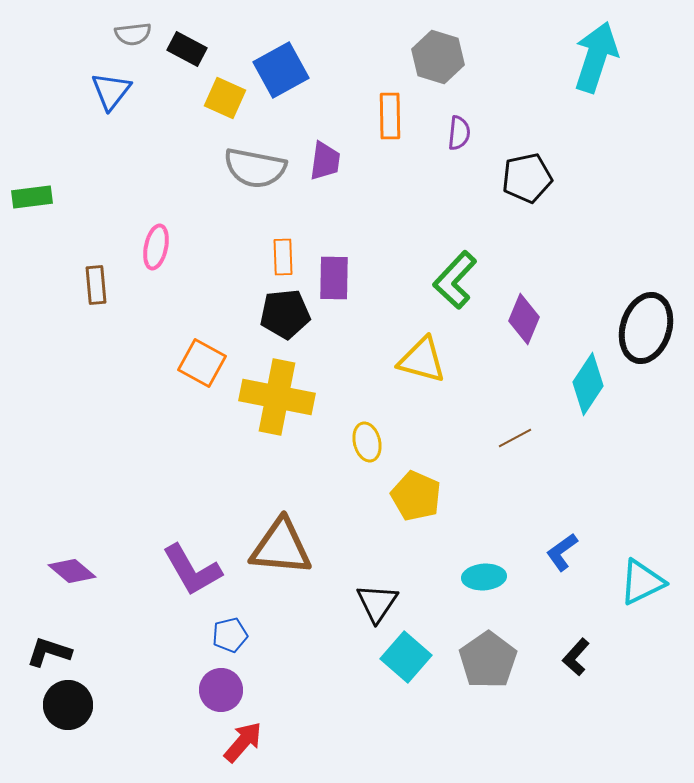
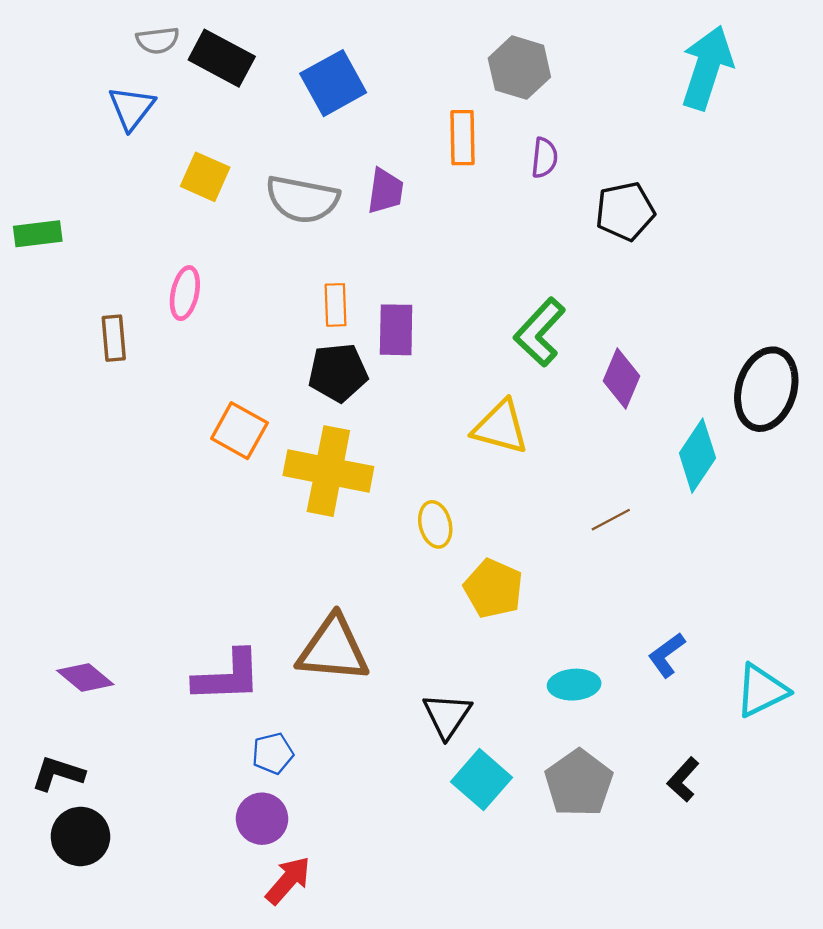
black rectangle: (187, 49) -> (222, 58), size x1.4
yellow square: (225, 98) -> (205, 177), moved
purple L-shape: (192, 570) -> (228, 676), turned -62

